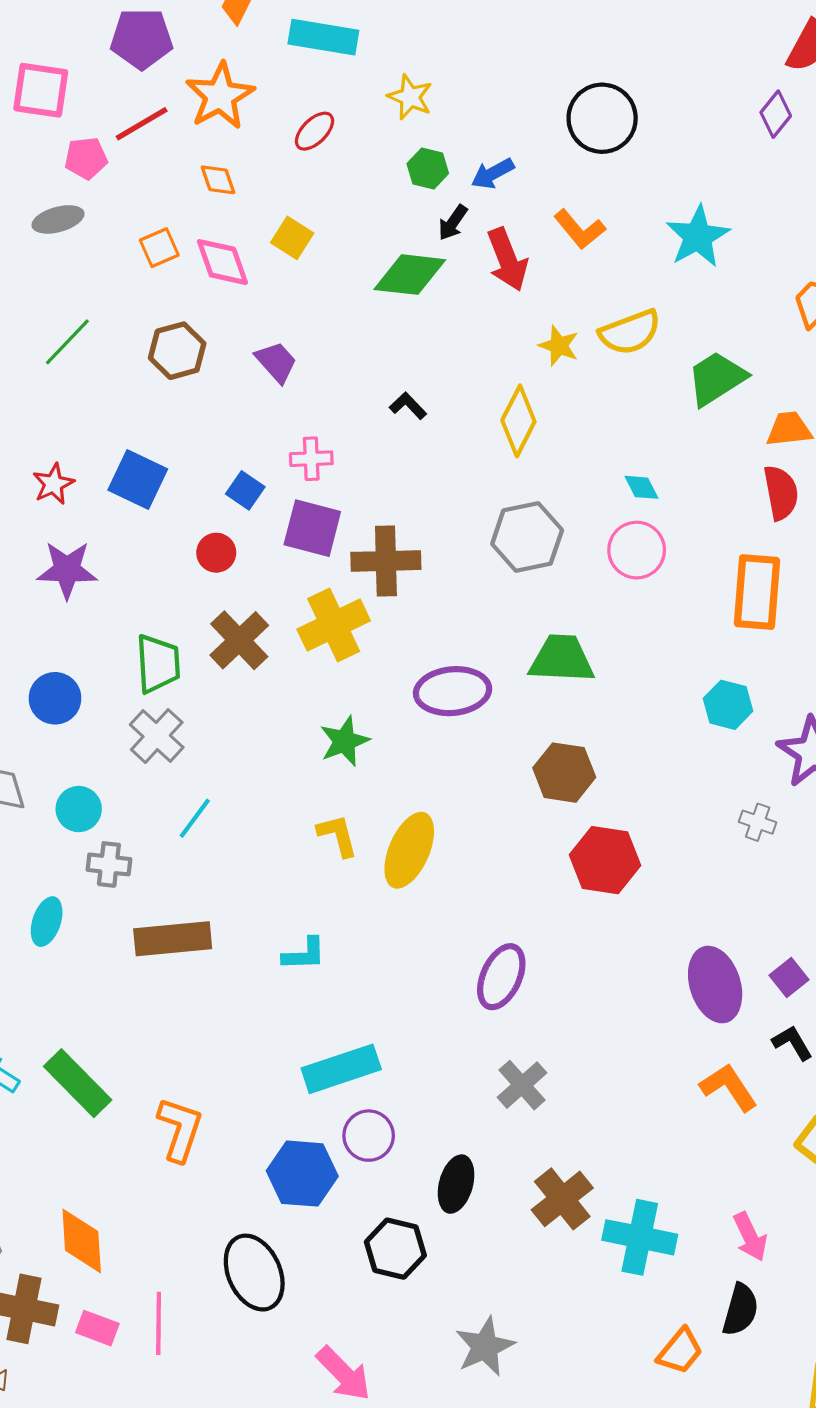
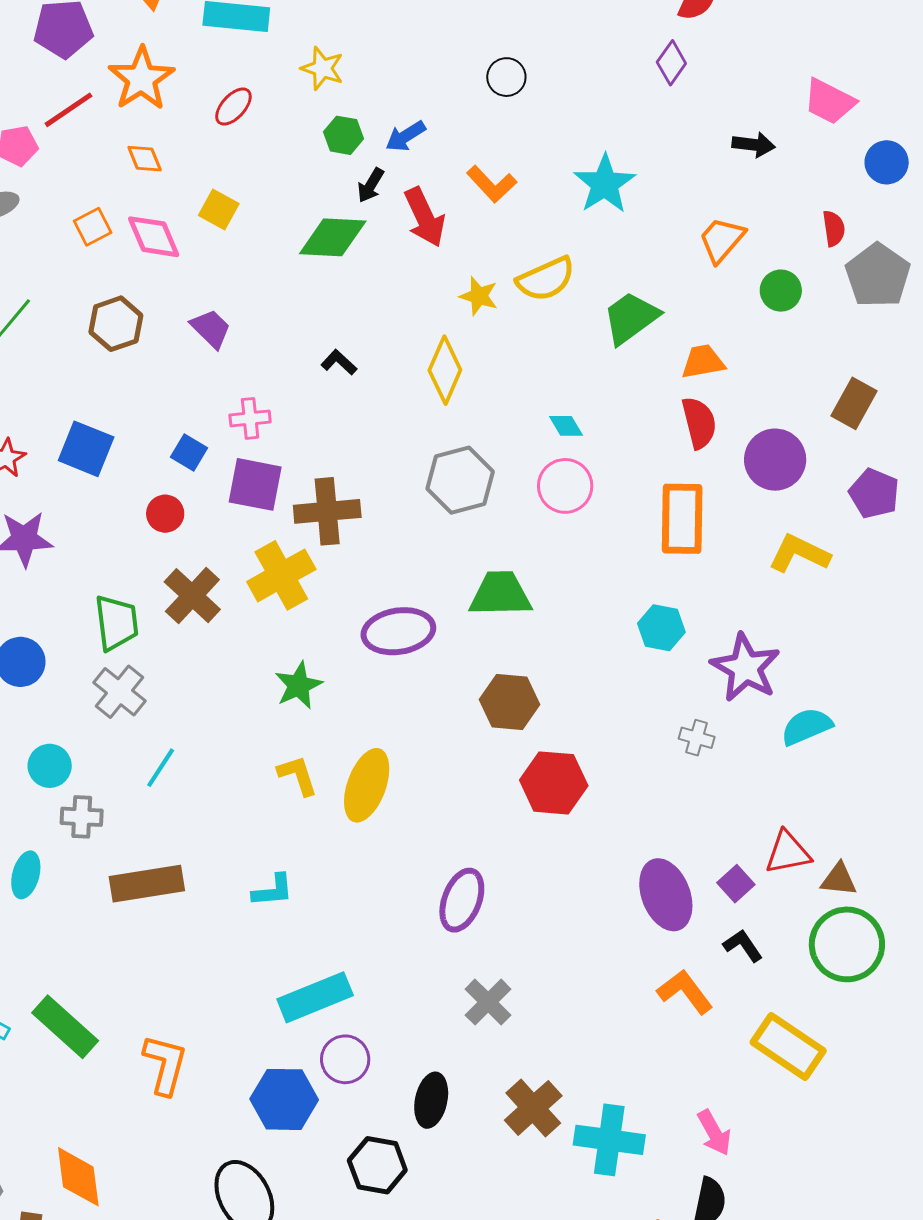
black circle: (602, 118) -> (506, 77), size x0.6

